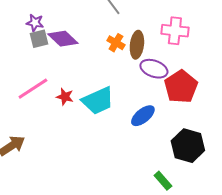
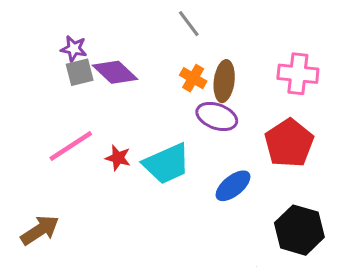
pink cross: (175, 31) -> (298, 74), moved
purple ellipse: (154, 69) -> (217, 116), moved

